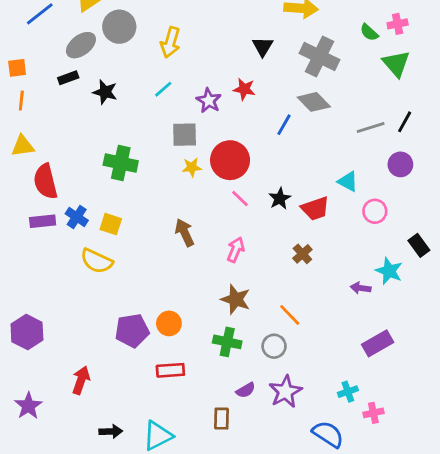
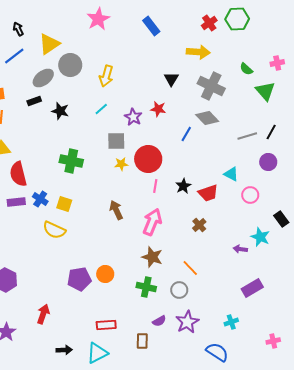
pink cross: (398, 24) -> (277, 63), moved
pink line: (240, 199) -> (155, 186), turned 56
pink arrow: (236, 250) -> (152, 222), size x1.5
red rectangle: (170, 370) -> (106, 325), moved
pink cross: (373, 413) -> (273, 341), moved

